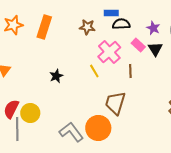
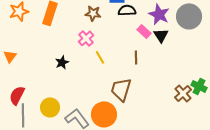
purple star: (153, 28) -> (159, 14), size x1.5
pink cross: (109, 52) -> (86, 38), moved, size x0.7
yellow circle: (30, 113) -> (50, 107), moved

